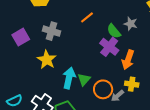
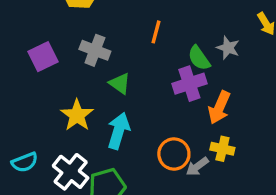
orange line: (87, 17) -> (156, 32), turned -40
purple cross: (109, 47) -> (189, 84), turned 30
yellow star: (47, 60) -> (77, 115), moved
green triangle: (84, 79) -> (120, 83), moved, turned -40

